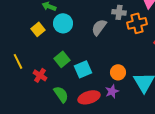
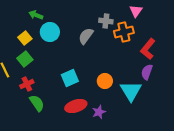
green square: (62, 59) -> (25, 59), moved
red cross: (40, 75) -> (27, 84), turned 32
purple star: (112, 91) -> (99, 112), moved
green semicircle: (61, 94) -> (37, 103), moved

